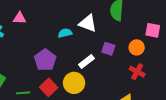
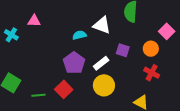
pink square: (153, 30) -> (167, 31), turned 35
purple pentagon: (45, 60) -> (74, 63), moved
yellow circle: (74, 83) -> (104, 85), moved

